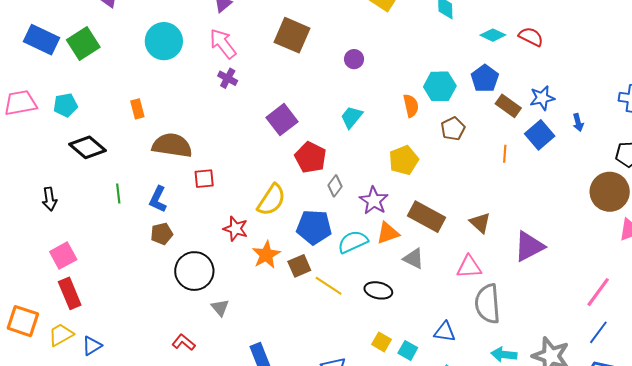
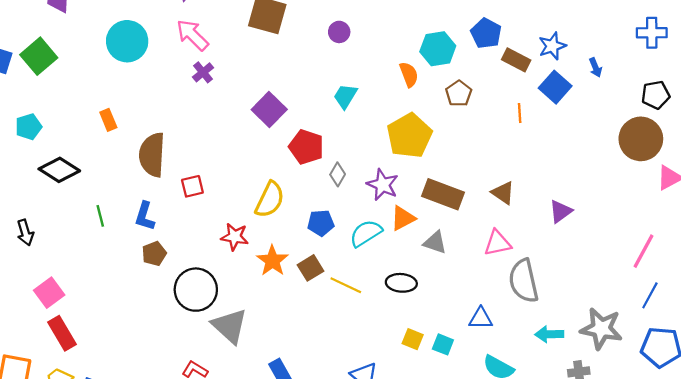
purple cross: (228, 78) -> (203, 72), turned 30
brown semicircle: (172, 145) -> (152, 155), turned -87
yellow pentagon: (404, 160) -> (409, 136), size x1.4
blue pentagon: (314, 227) -> (321, 223), size x0.7
purple triangle: (529, 246) -> (561, 211), size x0.7
gray triangle: (220, 308) -> (230, 326), size x1.8

